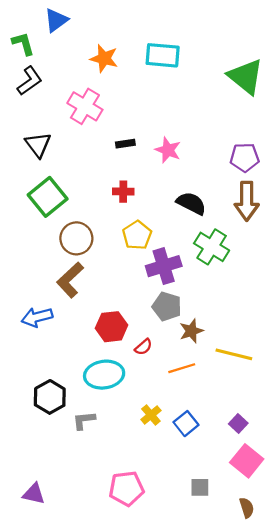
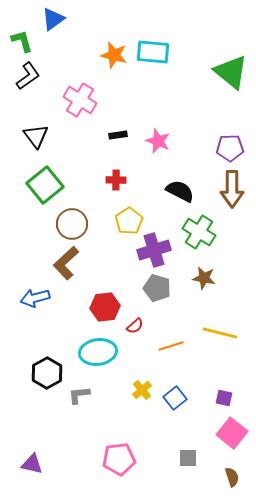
orange star: (104, 58) -> (114, 55), moved
brown star: (191, 331) -> (204, 278), moved, turned 30
purple square: (238, 424) -> (224, 398), turned -30

